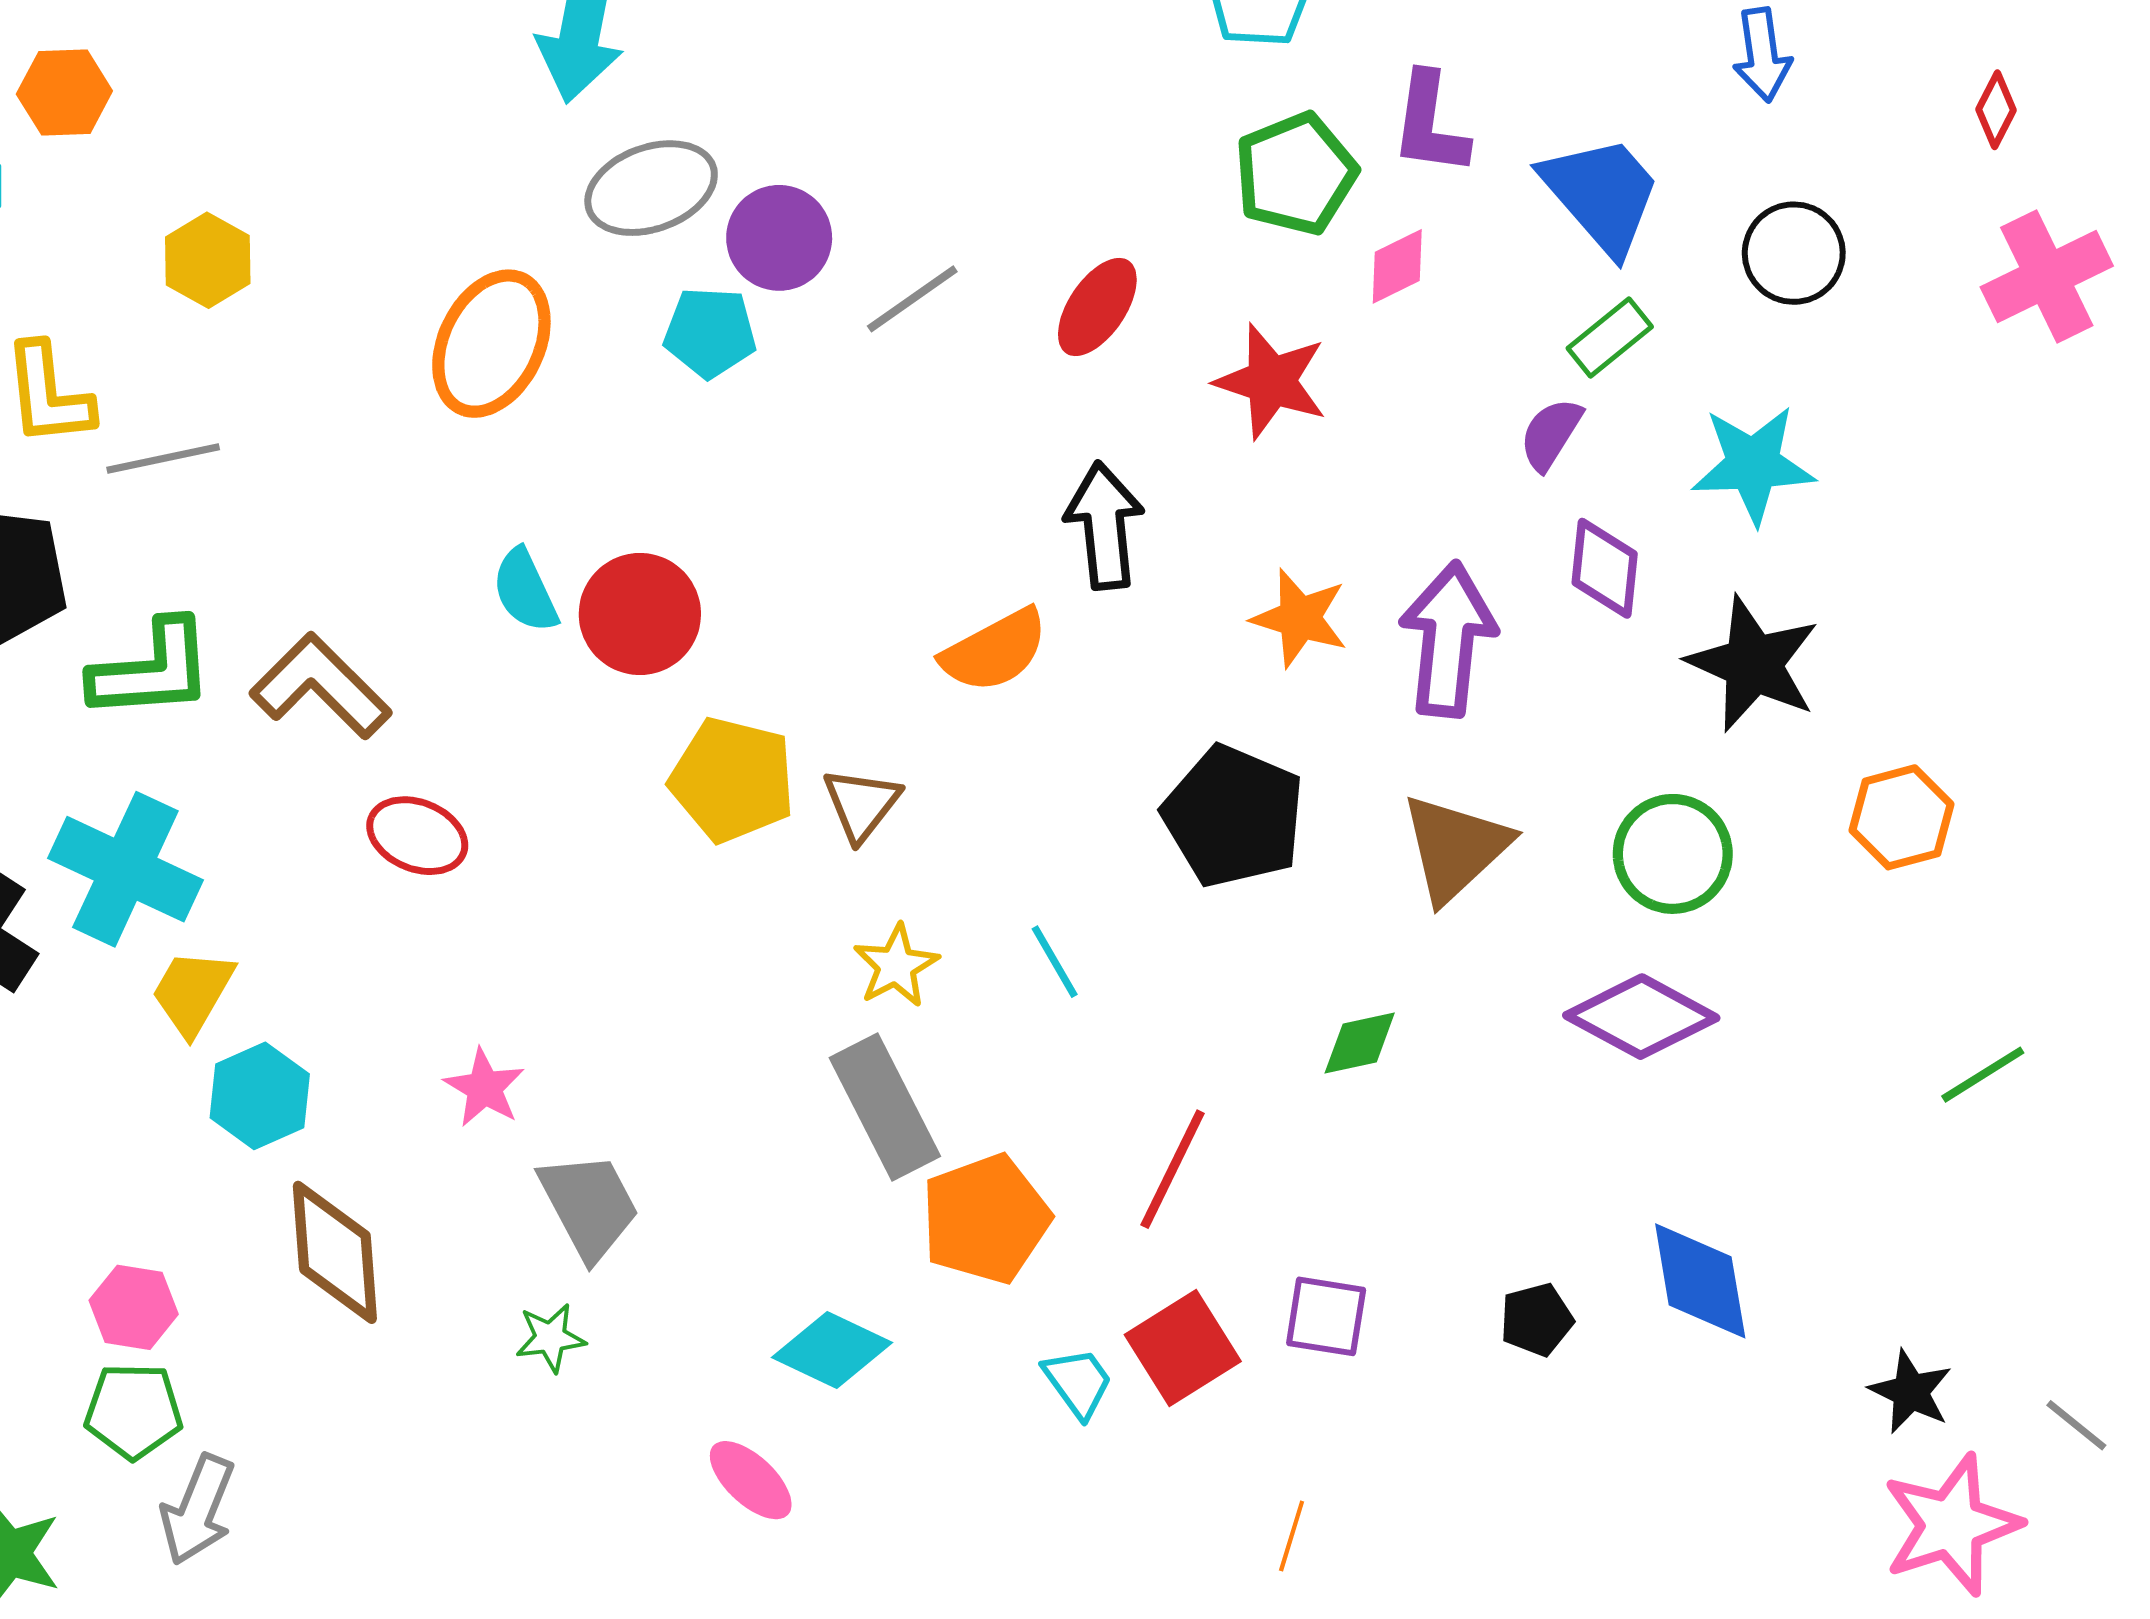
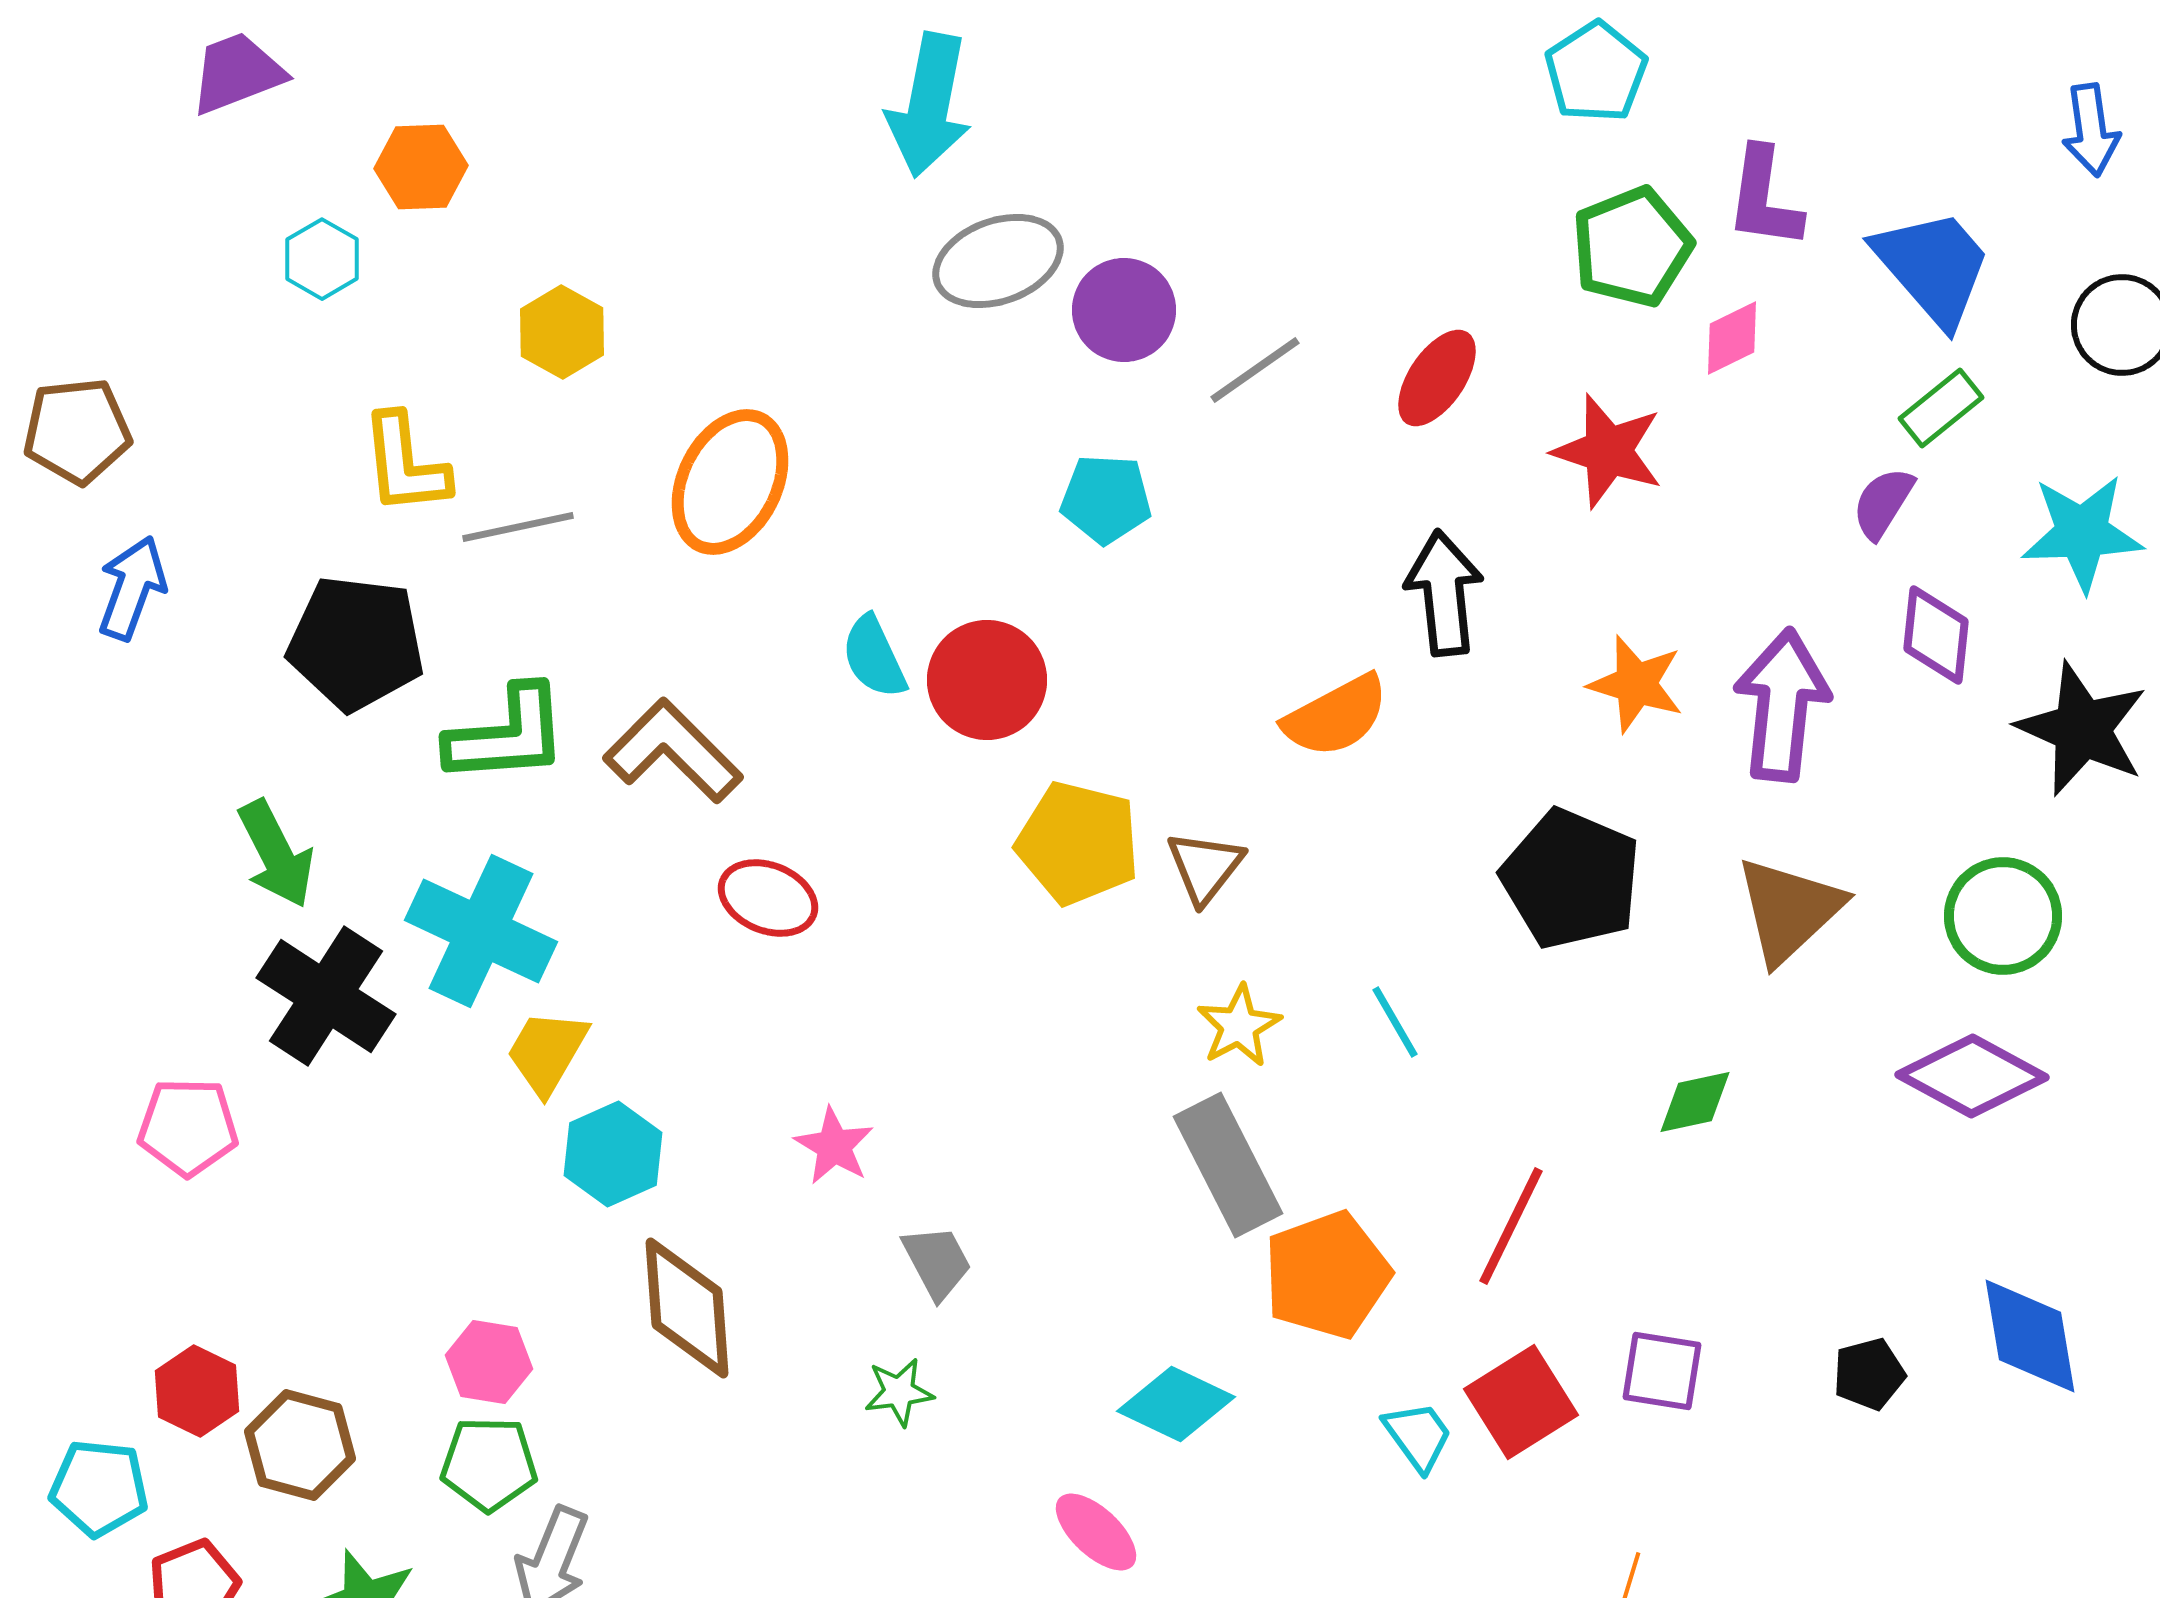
cyan pentagon: (710, 332) -> (1106, 499), moved
orange ellipse: (491, 344) -> (730, 482), moved
gray trapezoid: (589, 1206) -> (937, 1262), size x0.7

